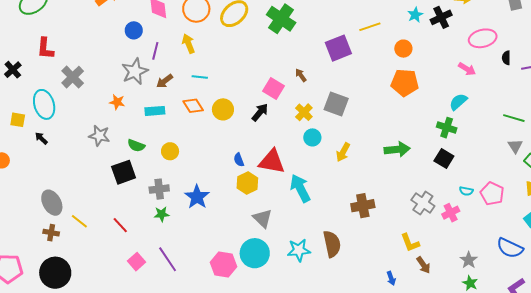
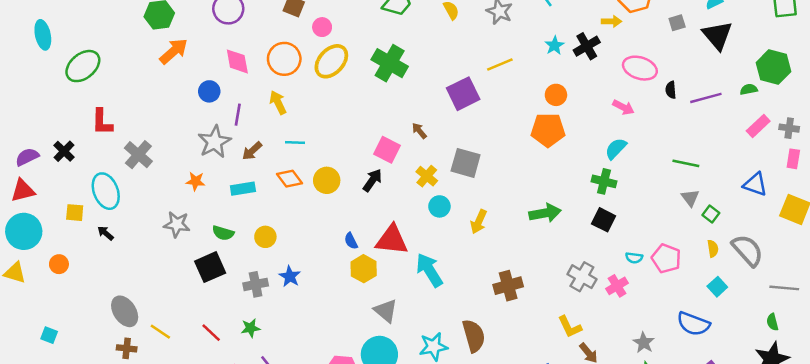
pink ellipse: (483, 38) -> (640, 68), turned 36
orange circle: (403, 49) -> (556, 95), moved
blue star: (197, 197) -> (290, 276), moved, size x0.7
green star: (162, 214) -> (251, 328), moved

